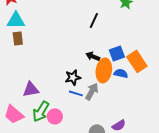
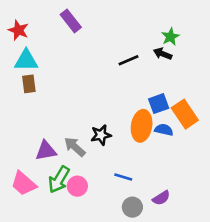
black line: (94, 20) -> (128, 60), turned 42
black arrow: (93, 56) -> (163, 54), moved
gray arrow: (92, 91) -> (75, 147), moved, turned -78
blue line: (76, 93) -> (123, 177), moved

